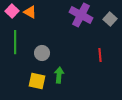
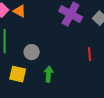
yellow square: (37, 81) -> (18, 74), moved

